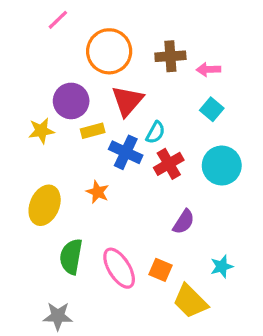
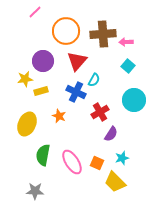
brown cross: (170, 56) -> (103, 34), size x1.4
yellow rectangle: (93, 131) -> (41, 91), moved
red cross: (169, 164) -> (100, 112), moved
cyan star: (222, 267) -> (122, 158), moved

